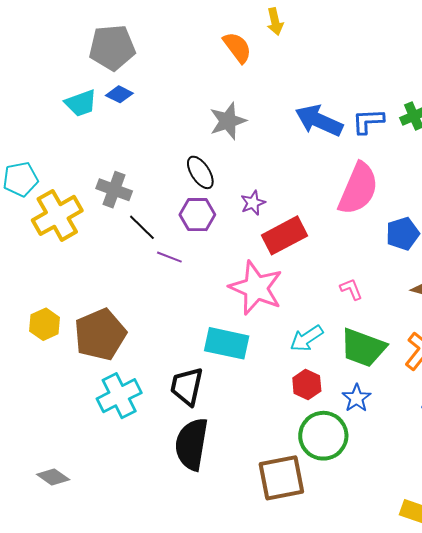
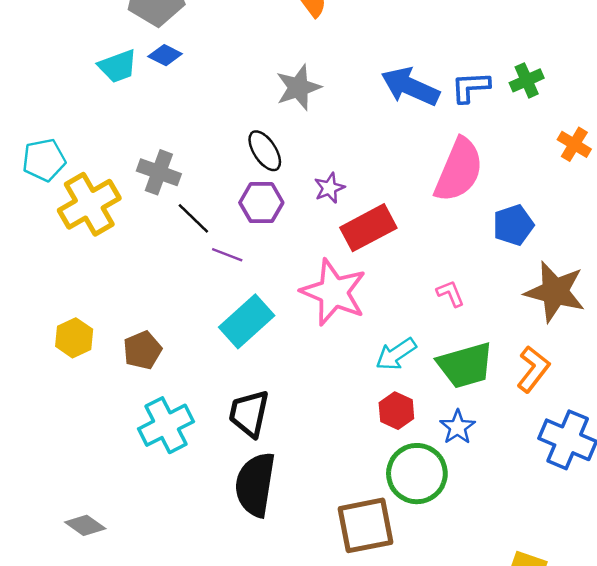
brown pentagon: (100, 335) -> (142, 350), size x0.6
cyan rectangle: (227, 343) -> (247, 321), moved, turned -54
green trapezoid: (363, 348) -> (465, 365), turned -36

